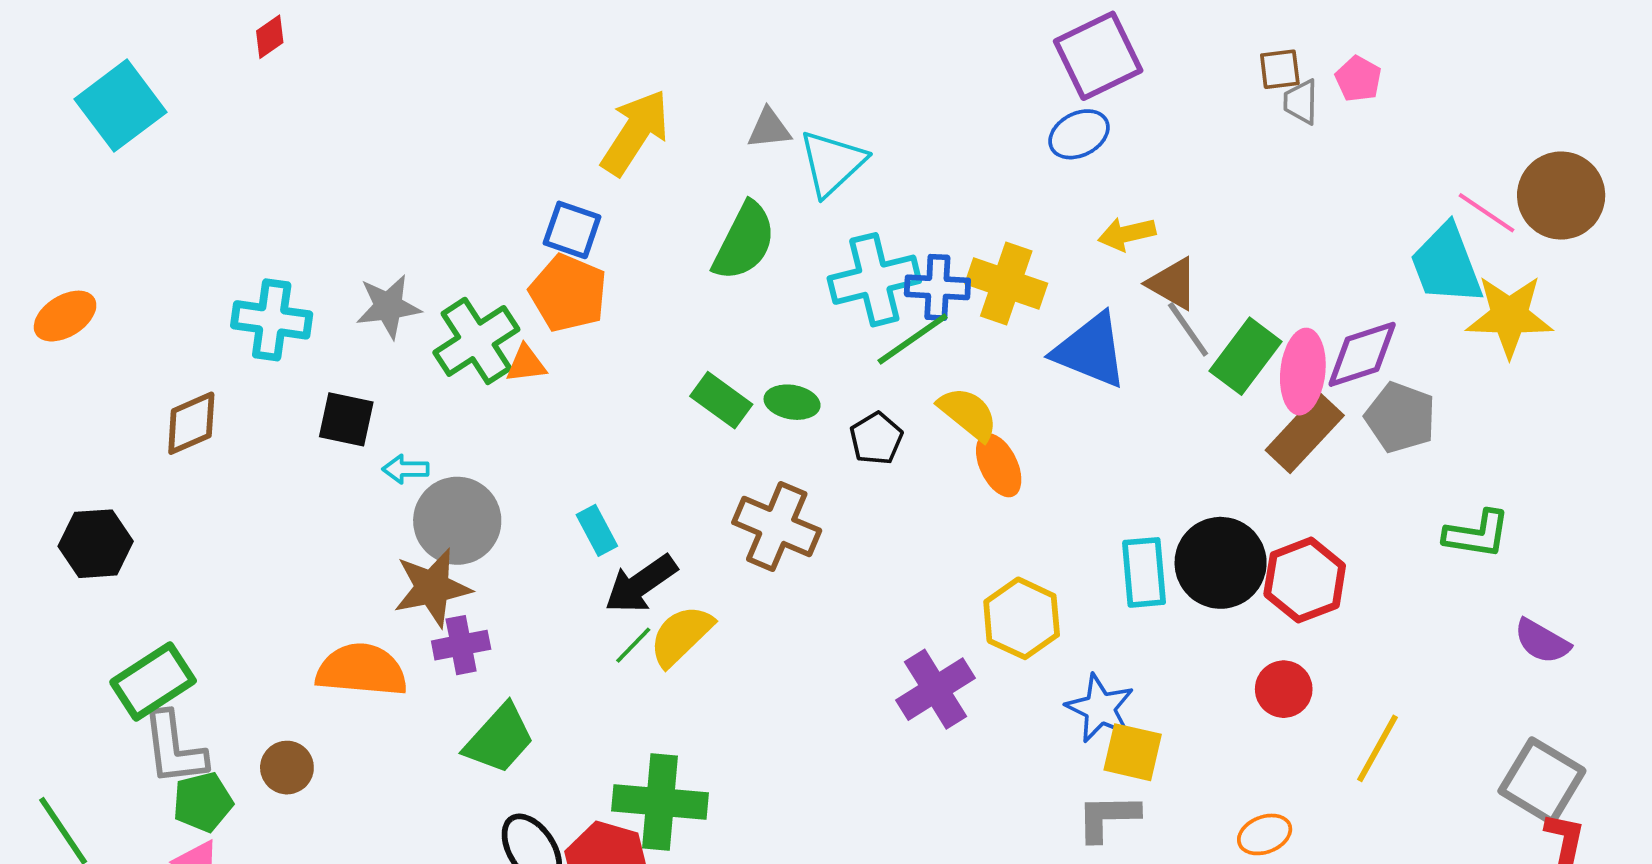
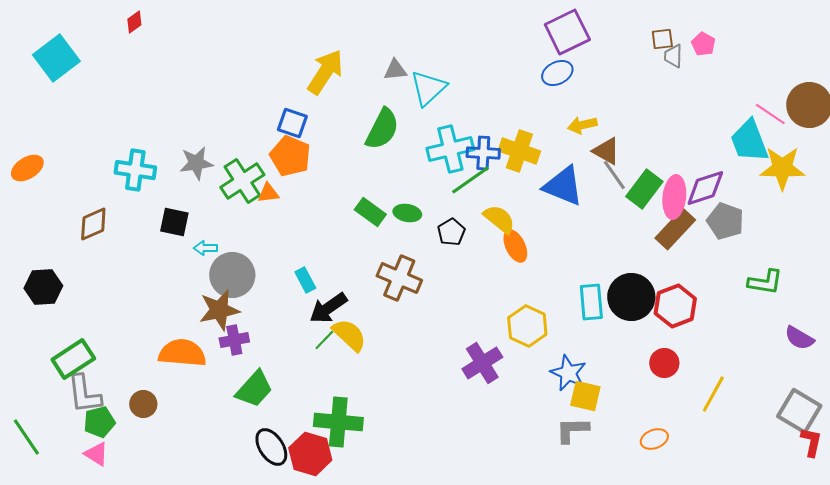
yellow semicircle: (681, 636) -> (349, 335), turned 87

